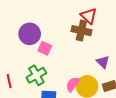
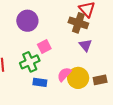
pink square: (45, 48) -> (44, 46), moved, turned 32
purple triangle: (103, 62) -> (85, 45), moved

